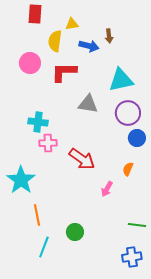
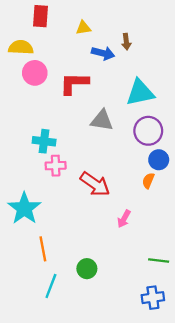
yellow semicircle: (55, 41) -> (21, 47), moved, turned 85
orange semicircle: (128, 169) -> (148, 181), moved

